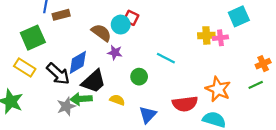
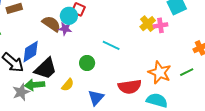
yellow cross: (206, 35) -> (148, 24), turned -35
purple star: (115, 53) -> (65, 29), moved
green line: (256, 85) -> (187, 72), moved
yellow semicircle: (117, 100) -> (68, 85), turned 112

